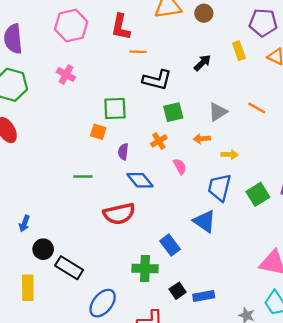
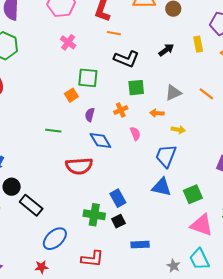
pink cross: (66, 75) -> (68, 42), moved
orange square: (98, 132) -> (71, 95), turned 32
green square: (258, 194) -> (193, 194), moved
blue triangle: (205, 221) -> (162, 187), moved, turned -30
black square: (178, 291) -> (118, 221), moved

